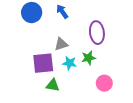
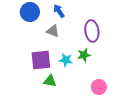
gray triangle: (61, 44) -> (53, 31), moved, turned 40
pink circle: (104, 83) -> (99, 87), moved

